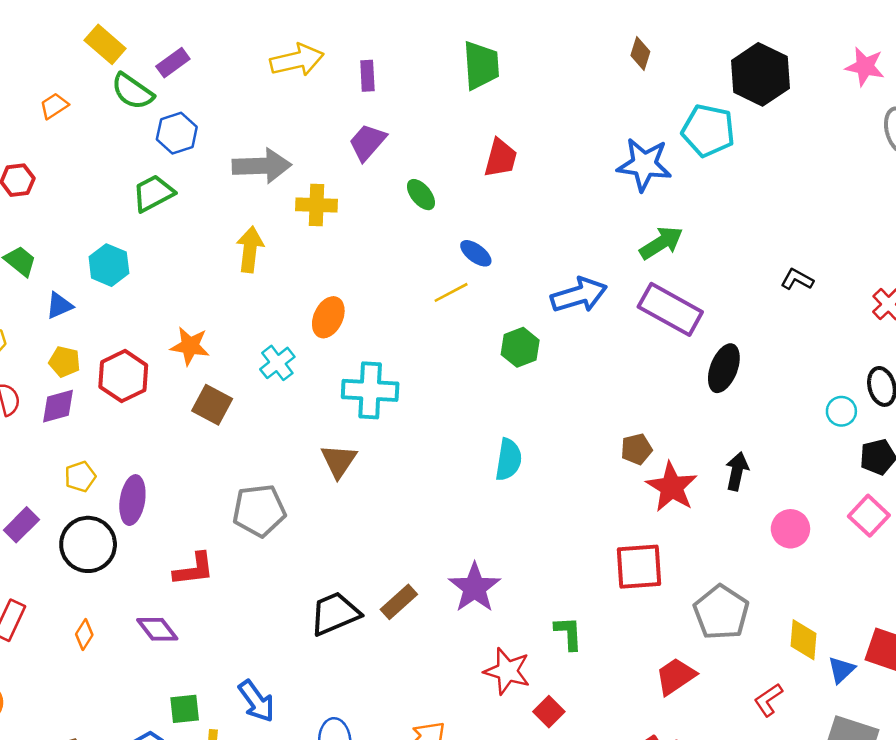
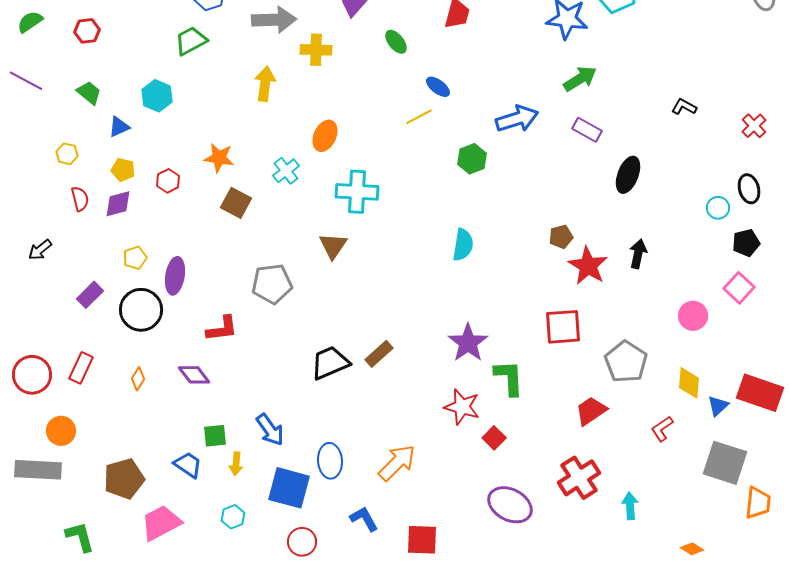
purple rectangle: (670, 309) -> (587, 130), size x0.6
red hexagon: (123, 376) -> (168, 181), size x0.6
pink circle: (790, 529) -> (693, 316), moved
purple star: (475, 588) -> (468, 343), moved
green L-shape: (569, 633) -> (509, 378), size x1.4

